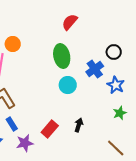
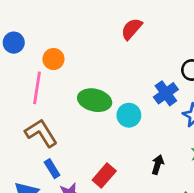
green ellipse: (62, 56) -> (95, 100), moved, turned -65
black arrow: (79, 125) -> (158, 165), moved

